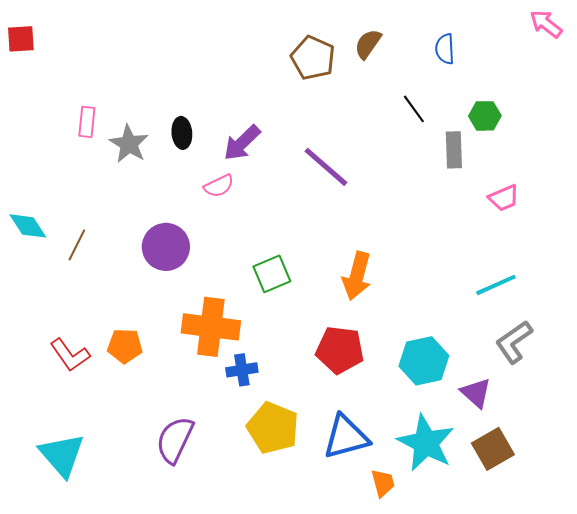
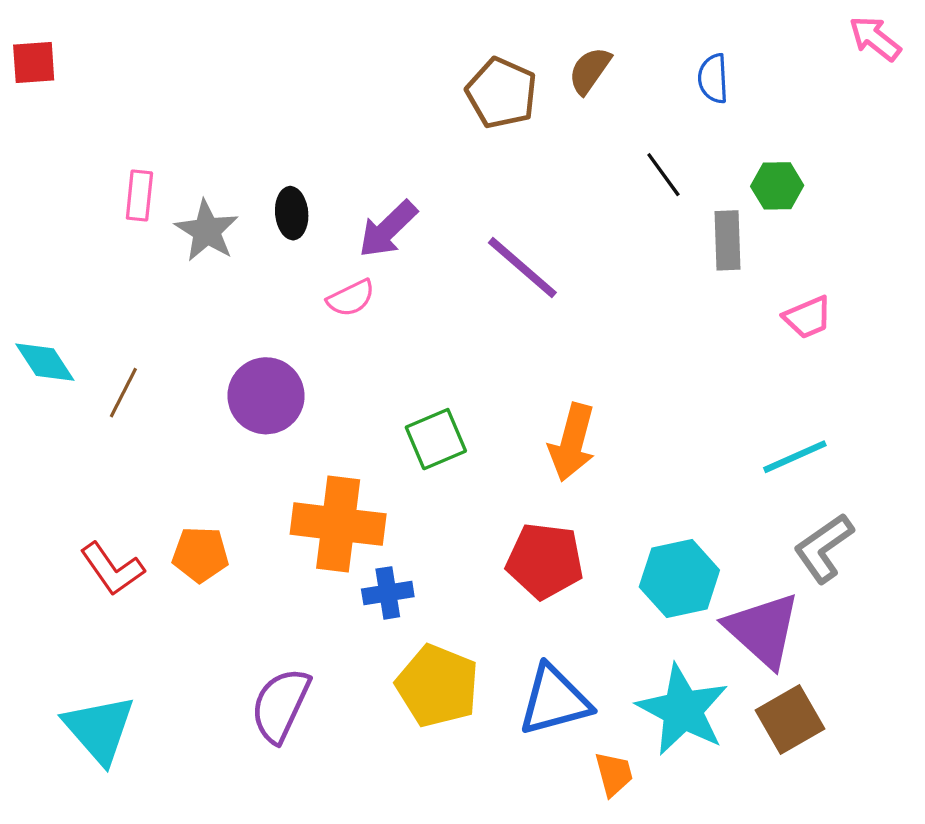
purple triangle: (476, 393) -> (763, 630), size x1.6

